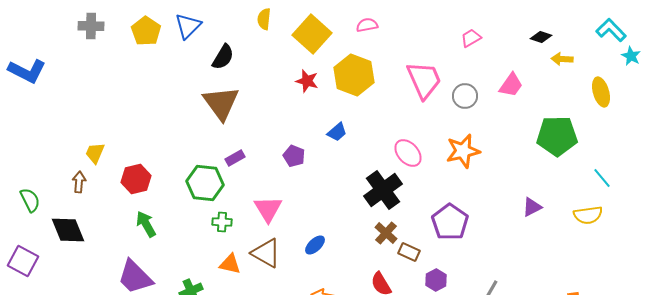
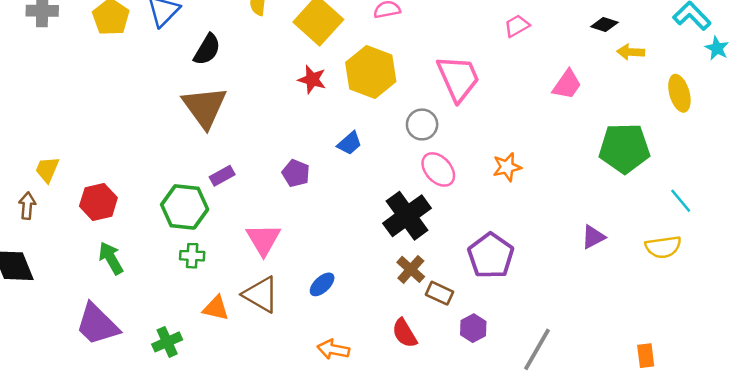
gray circle: (465, 96) -> (422, 124), moved
orange star: (463, 151) -> (507, 167), size x0.7
green cross: (222, 222) -> (192, 256), moved

